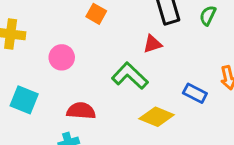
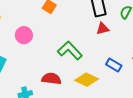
red triangle: (153, 44) -> (103, 29), moved
red semicircle: (81, 111) -> (51, 79), moved

